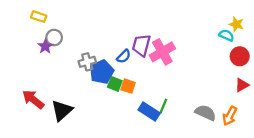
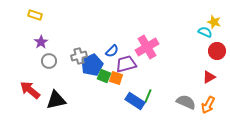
gray circle: (54, 38) -> (49, 61), moved
purple trapezoid: (141, 45) -> (126, 64), moved, turned 60
red triangle: (242, 85) -> (209, 77), moved
black triangle: (62, 110) -> (56, 100), turned 30

